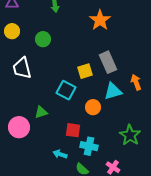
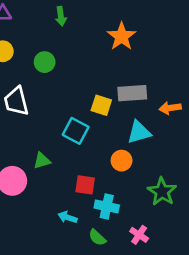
gray rectangle: (108, 62) -> (132, 93), turned -70
yellow square: (85, 71) -> (101, 105), turned 35
orange arrow: (136, 82) -> (170, 108), moved, turned -77
orange circle: (93, 107) -> (122, 161), moved

